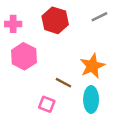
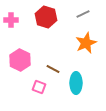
pink hexagon: (24, 56) -> (20, 60), moved
orange star: (92, 66) -> (86, 43), moved

